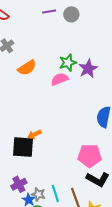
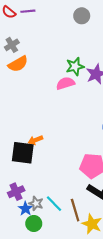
purple line: (49, 12) -> (28, 11), moved
orange semicircle: (27, 68) -> (18, 64), moved
cyan line: (55, 193) -> (54, 204), turned -30

